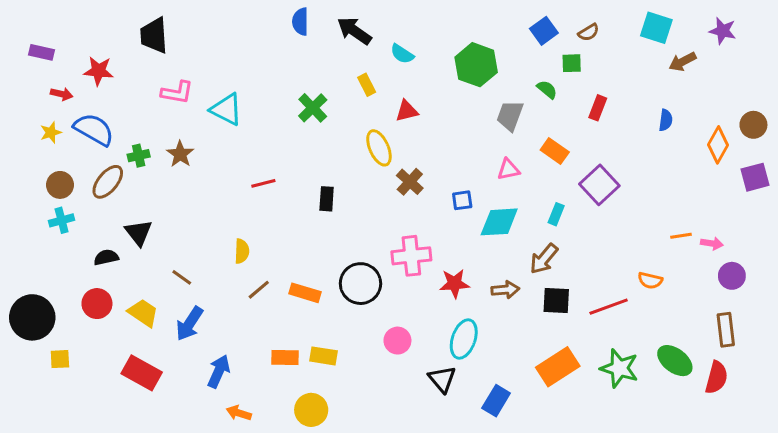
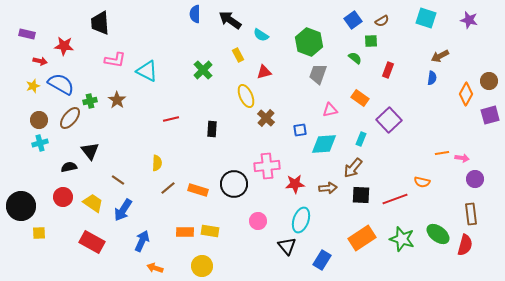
brown arrow: (683, 62) -> (440, 56), moved
gray trapezoid: (510, 116) -> (318, 74), moved

